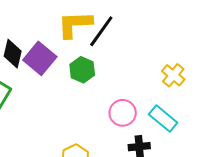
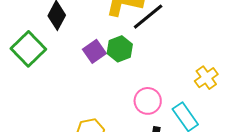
purple square: (40, 58) -> (94, 51), moved, size x0.7

